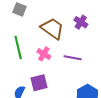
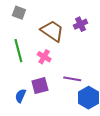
purple cross: (81, 22) -> (81, 24), turned 32
purple line: (73, 58) -> (72, 79), moved

